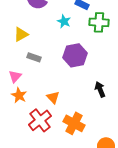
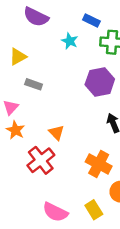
purple hexagon: (75, 55) -> (100, 82), moved
orange cross: (74, 123) -> (99, 164), moved

